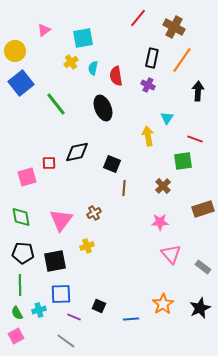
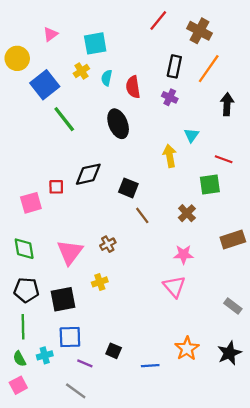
blue square: (21, 83) -> (45, 85), moved
brown line: (124, 188) -> (142, 215), turned -42
pink triangle: (171, 254) -> (174, 287), moved

